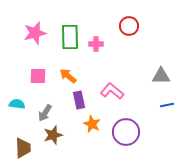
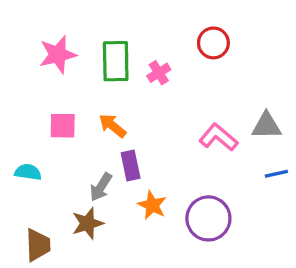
pink cross: (96, 44) -> (159, 73), turned -32
pink L-shape: (112, 91) -> (218, 137), moved
gray arrow: (45, 113) -> (101, 187), moved

